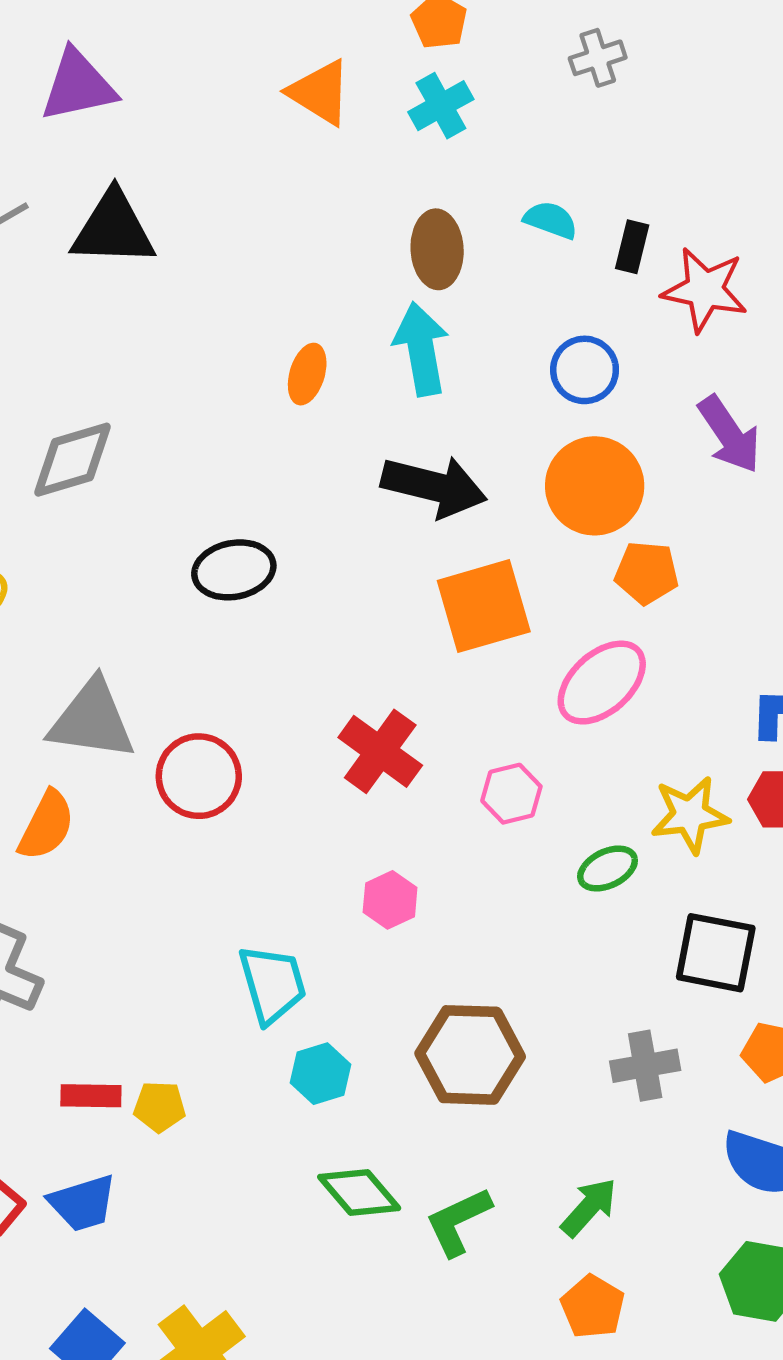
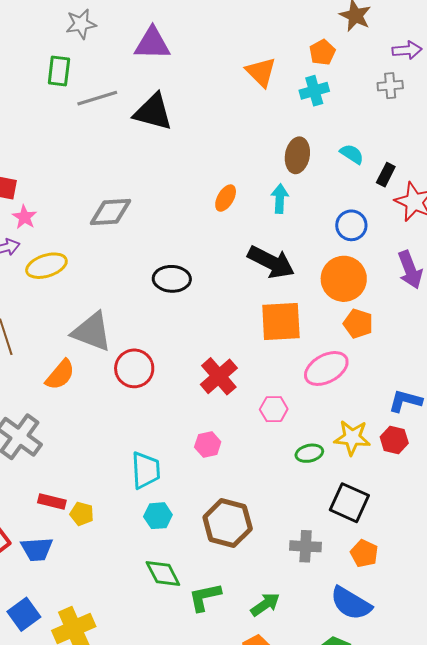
cyan arrow: (421, 349) -> (280, 199), size x0.7

